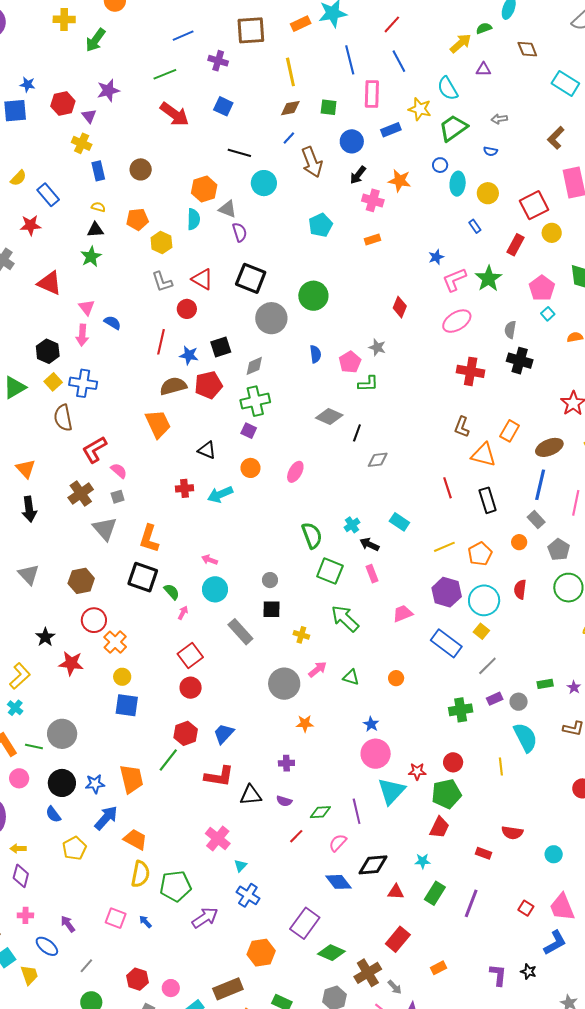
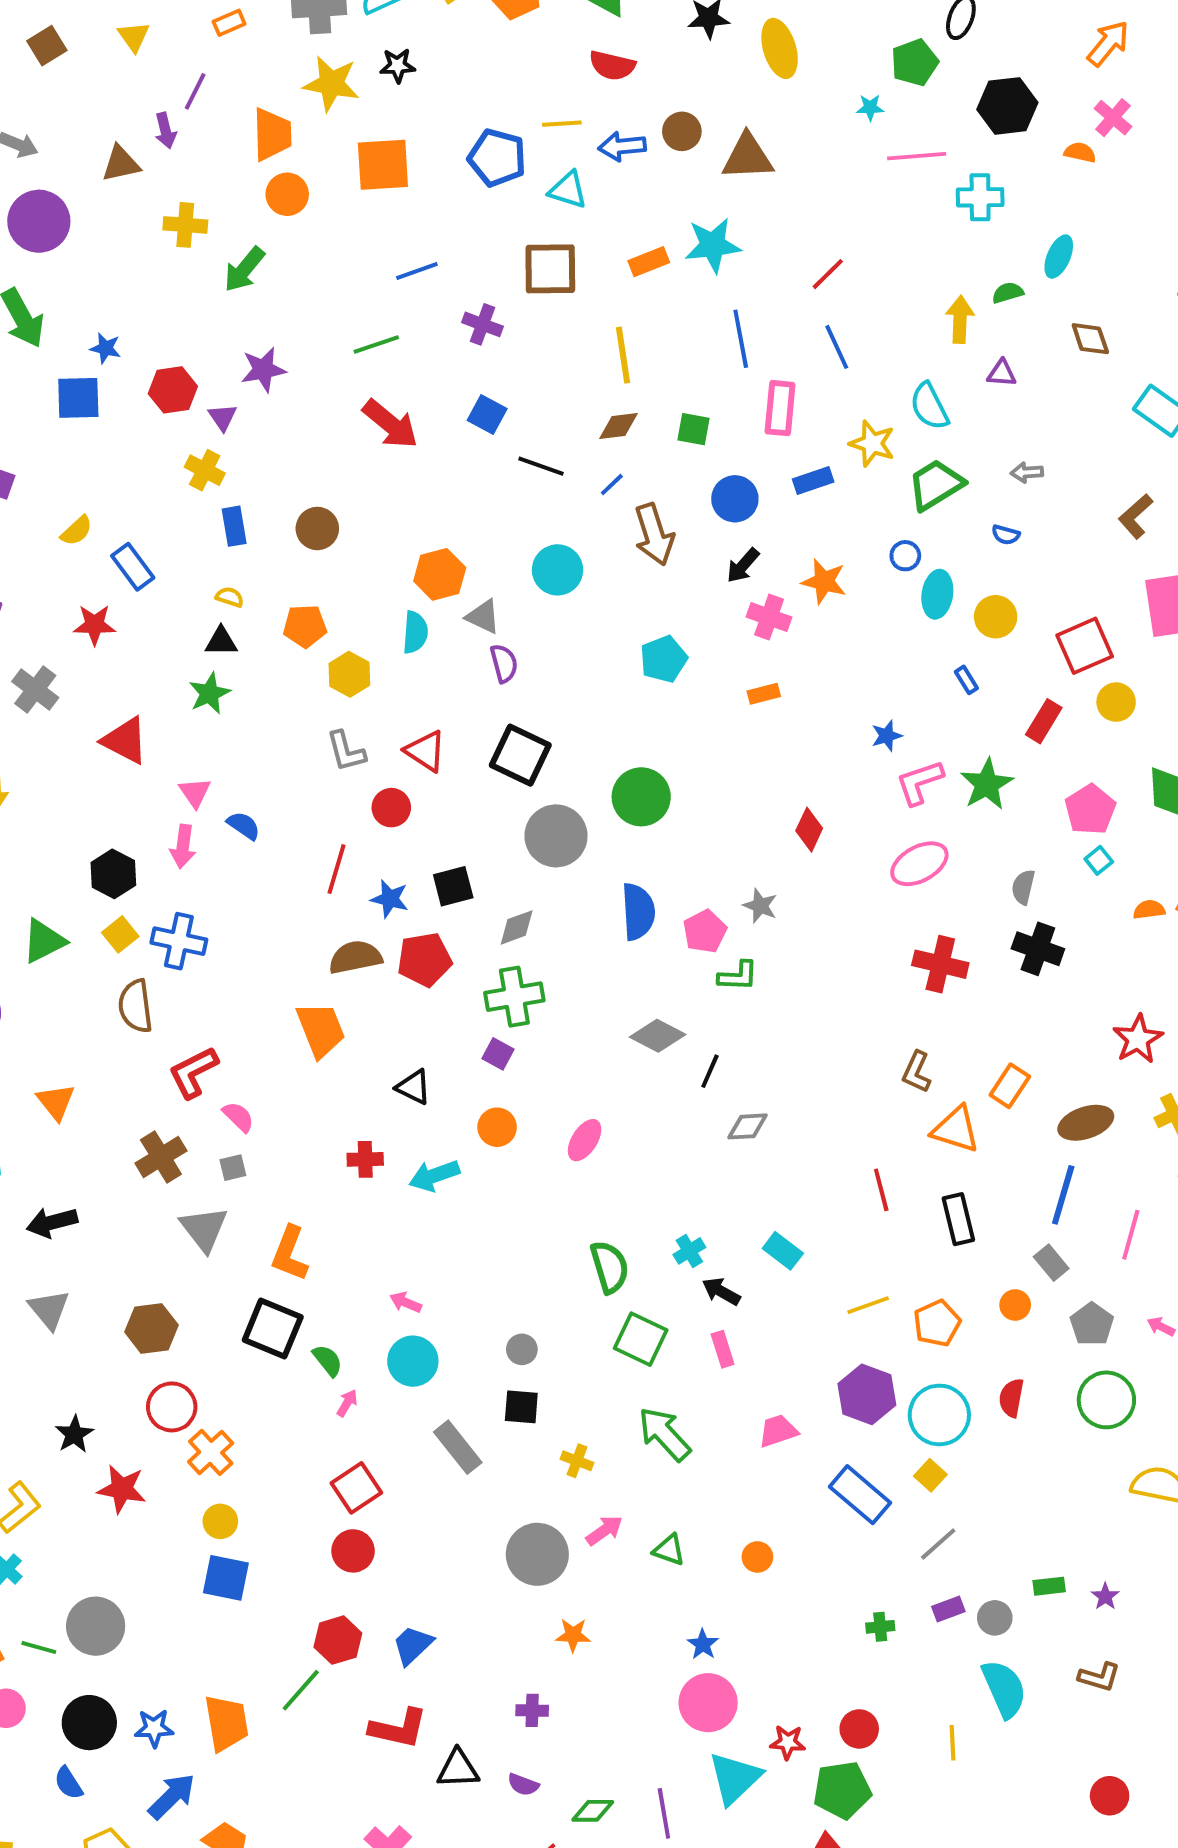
yellow arrow: (461, 43) -> (960, 319), turned -50
black line: (239, 153) -> (541, 466), moved
blue semicircle: (315, 354) -> (638, 912), size x1.6
black arrow: (29, 509) -> (52, 1222), moved, turned 80
green cross: (461, 710) -> (880, 1627), size x0.6

